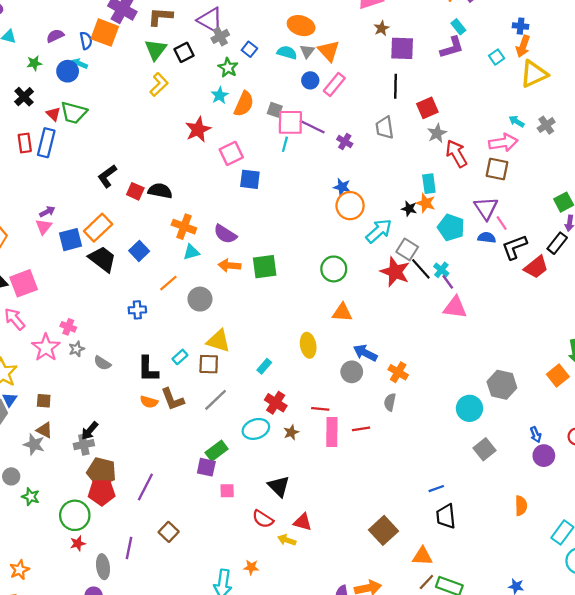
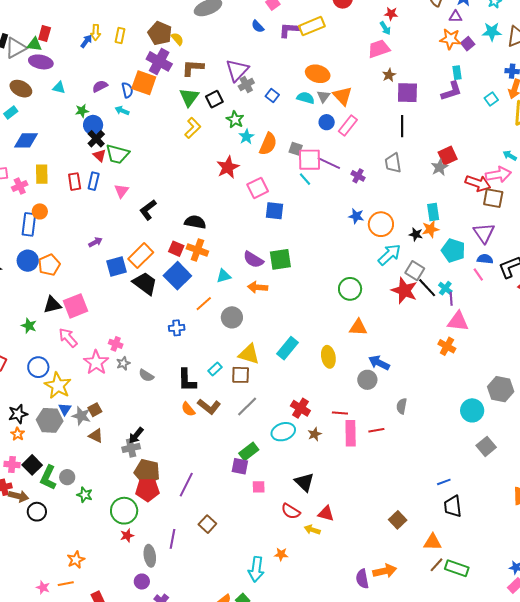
purple triangle: (210, 20) -> (237, 70), turned 45
cyan rectangle: (458, 27) -> (457, 73), turned 32
green star: (228, 68) -> (235, 120), moved
blue circle: (68, 71) -> (93, 125), moved
black cross: (24, 97) -> (96, 139), moved
red square: (427, 108) -> (448, 156), moved
blue rectangle: (46, 143) -> (94, 181), size x0.7
cyan line: (285, 144) -> (305, 179), turned -56
red arrow: (456, 154) -> (478, 183), moved, turned 140
red square: (135, 191) -> (176, 249), moved
orange star: (426, 203) -> (430, 229), turned -30
orange circle: (350, 206) -> (381, 224), moved
pink line: (502, 223) -> (478, 275), moved
pink triangle: (44, 227) -> (121, 191), moved
orange cross: (184, 227) -> (197, 250), moved
blue square: (139, 251) -> (177, 276), size x1.5
green square: (265, 267) -> (280, 259), moved
purple line: (448, 282) -> (451, 299), turned 32
cyan rectangle: (264, 366) -> (288, 348), moved, size x1.6
orange cross: (398, 372) -> (447, 346), moved
brown L-shape: (173, 399) -> (209, 407), turned -30
brown square: (44, 401) -> (95, 410), turned -32
orange semicircle: (149, 402) -> (188, 409), turned 35
gray star: (34, 444) -> (81, 416), moved
brown square: (383, 530) -> (398, 520), size x0.7

